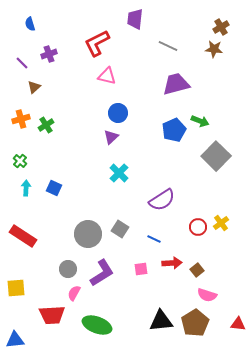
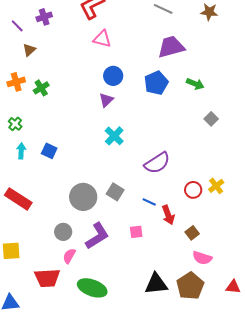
blue pentagon: (174, 130) -> (156, 83), moved
gray square: (216, 156) -> (211, 119), size x0.5
red arrow: (172, 263) -> (168, 215), moved, turned 72

